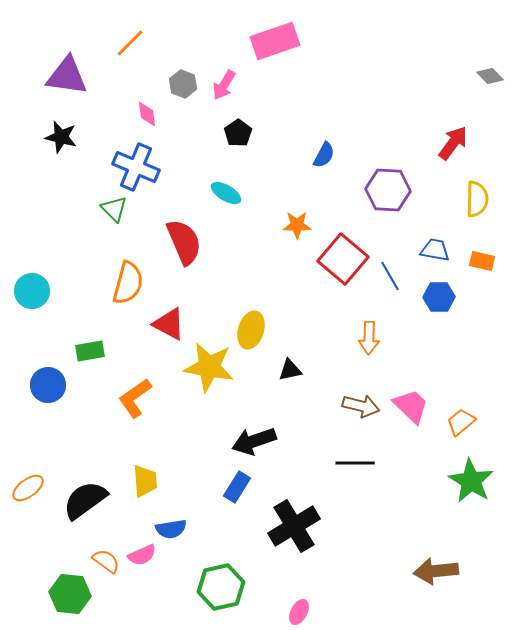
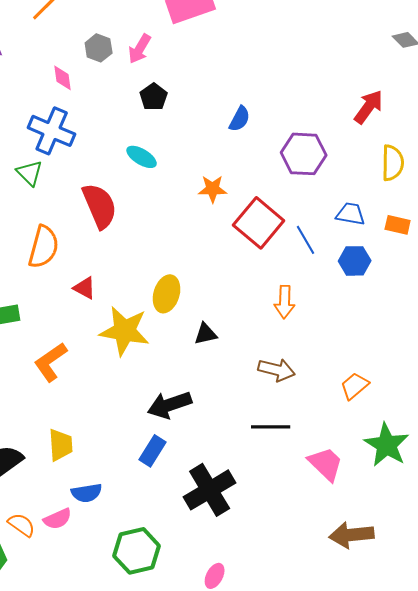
red triangle: (169, 324) -> (85, 288), size x0.7
pink trapezoid: (411, 406) -> (326, 464), moved
orange trapezoid: (461, 422) -> (355, 386), moved

